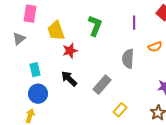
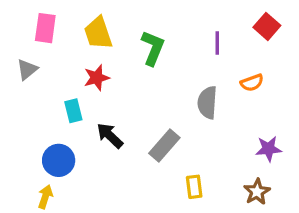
yellow trapezoid: (56, 31) -> (98, 33), moved
red star: (70, 51) -> (97, 78), moved
cyan rectangle: (35, 70) -> (73, 111), moved
yellow rectangle: (120, 110) -> (194, 187), turned -48

